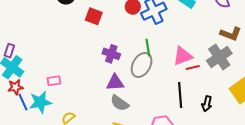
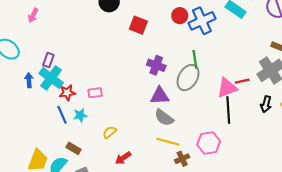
pink triangle: (183, 56) -> (227, 88), moved
red star: (15, 87) -> (67, 93), moved
cyan star: (40, 102) -> (80, 115), size x0.6
black arrow: (207, 104) -> (266, 104), moved

